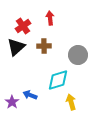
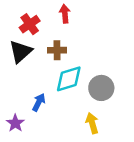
gray circle: (78, 55) -> (101, 88), moved
cyan diamond: (58, 80) -> (69, 79), moved
blue arrow: (30, 95) -> (39, 102), moved, turned 96

